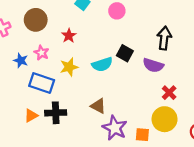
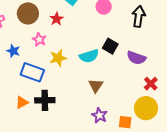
red star: (69, 36) -> (57, 19), moved
black arrow: (164, 38) -> (139, 16), moved
pink star: (41, 53) -> (39, 40), moved
brown triangle: (98, 106) -> (96, 86), moved, turned 35
purple star: (115, 128) -> (99, 115), size x0.7

